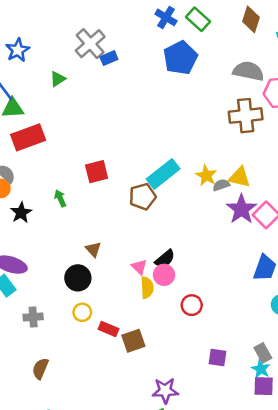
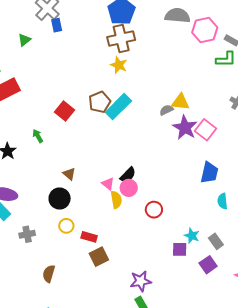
blue rectangle: (109, 58) -> (57, 25), moved, turned -72
brown cross: (246, 116) -> (121, 39), moved
red square: (97, 172) -> (65, 111), turned -30
yellow star: (206, 175) -> (119, 65), moved
brown pentagon: (143, 197) -> (100, 102), moved
brown square: (133, 341) -> (99, 257), moved
brown semicircle: (40, 369) -> (49, 274), moved
cyan star: (261, 369) -> (192, 236), moved
purple square: (264, 386) -> (208, 265), moved, turned -30

